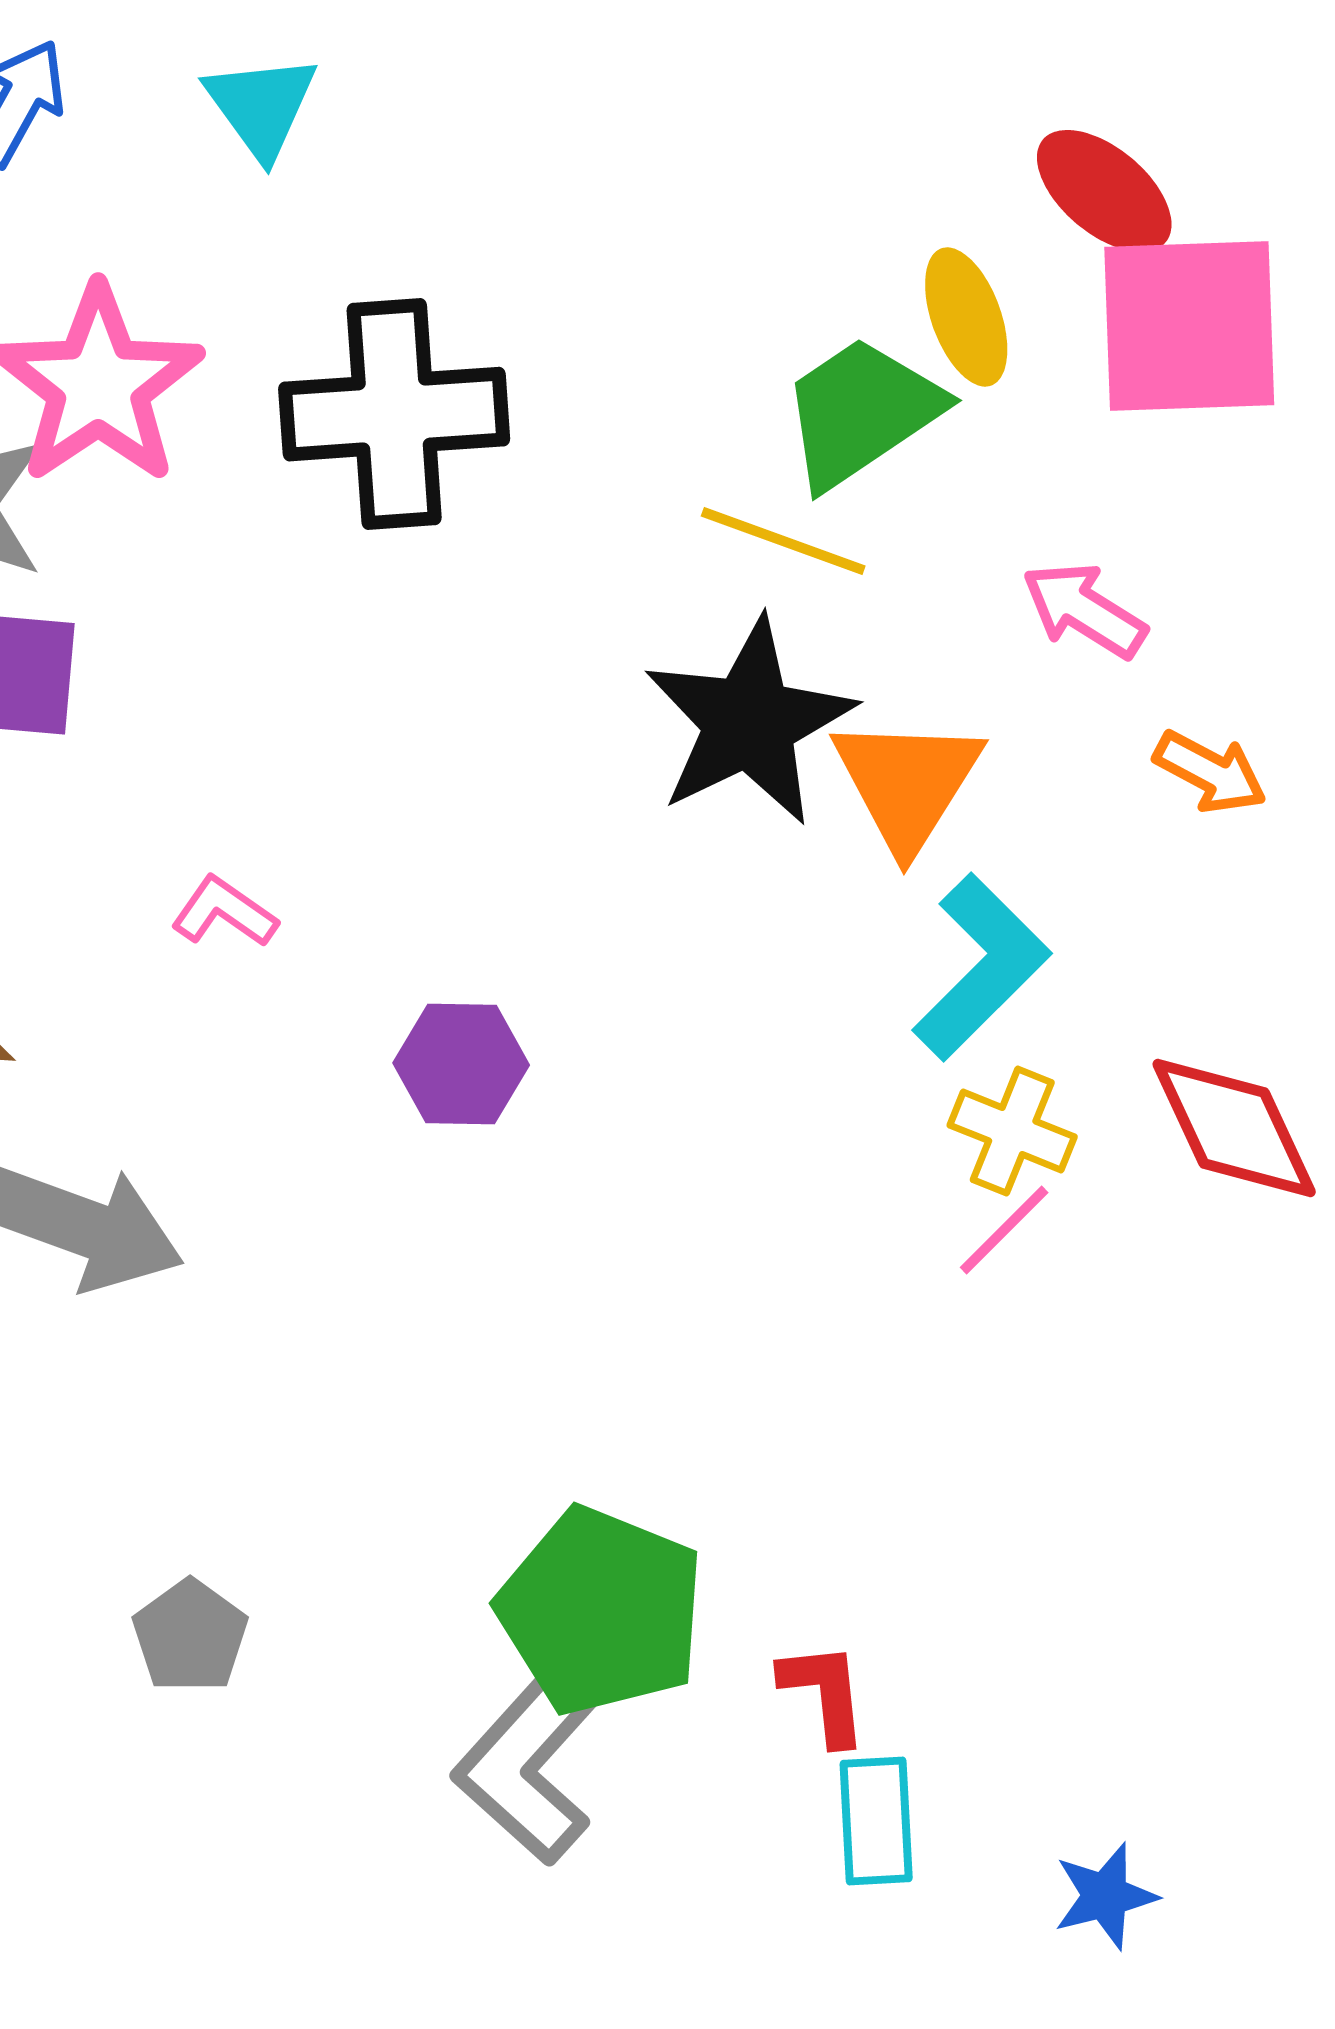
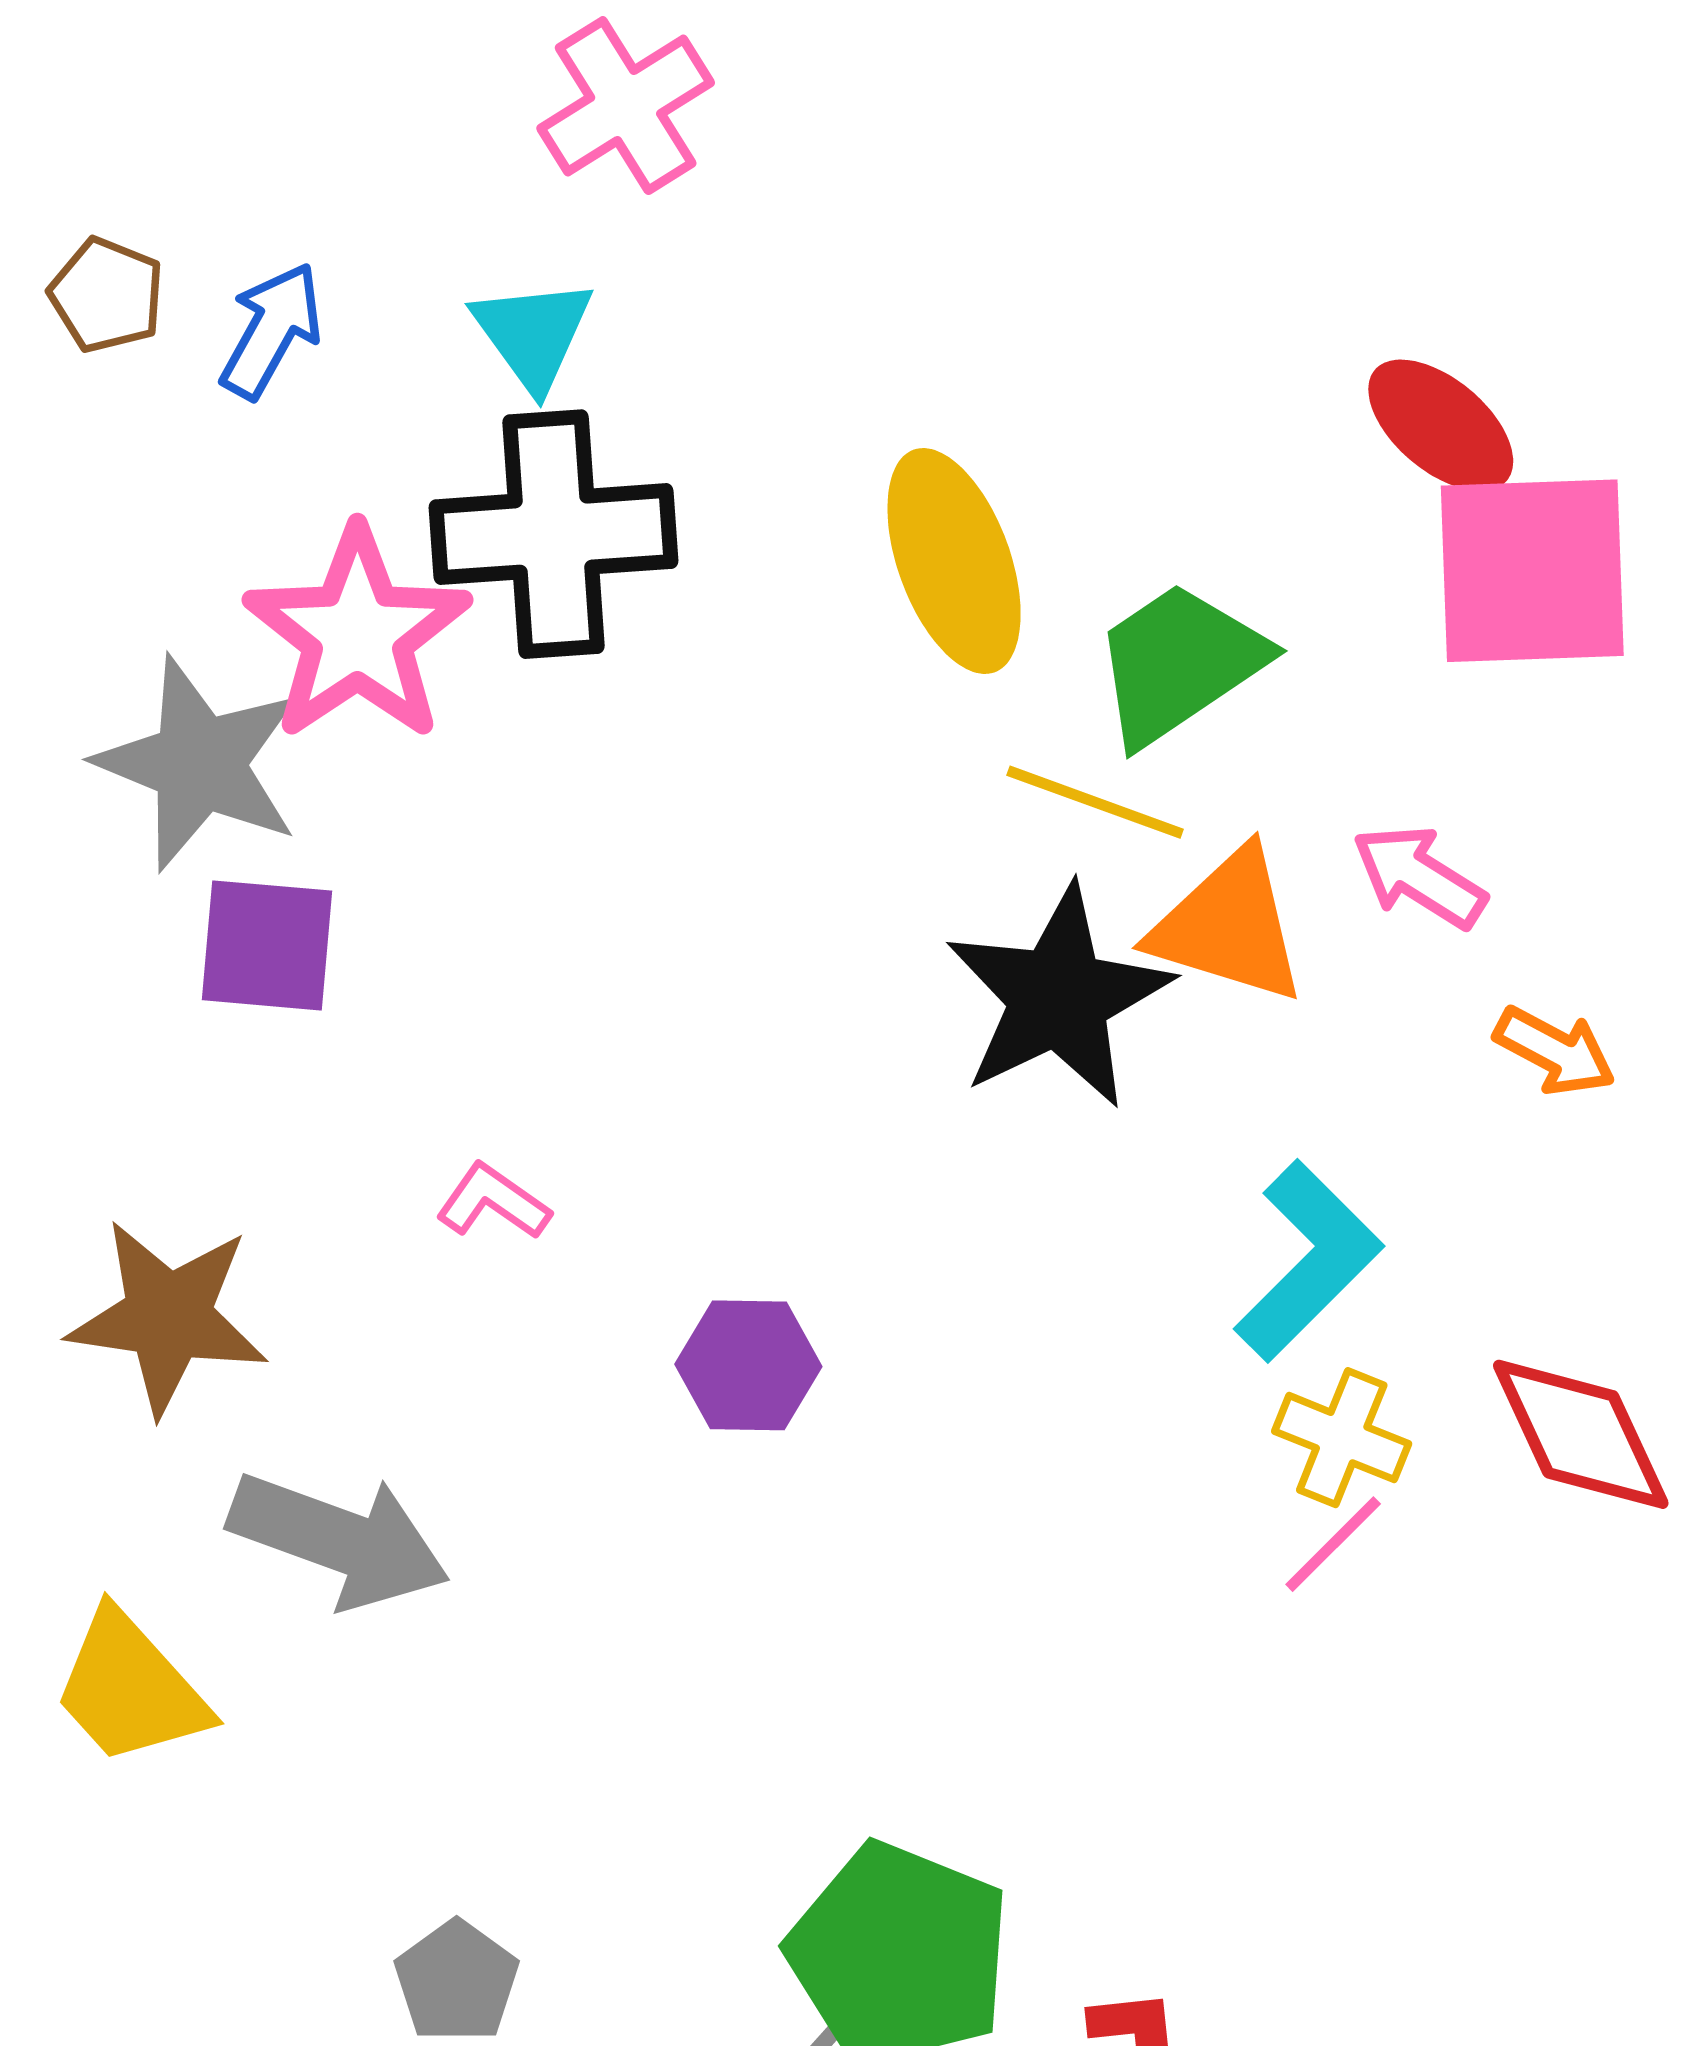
yellow ellipse: (966, 317) -> (954, 561), moved, size x1.5
black cross: (394, 414) -> (553, 534), moved
orange triangle: (907, 783) -> (1229, 926), moved, turned -45

